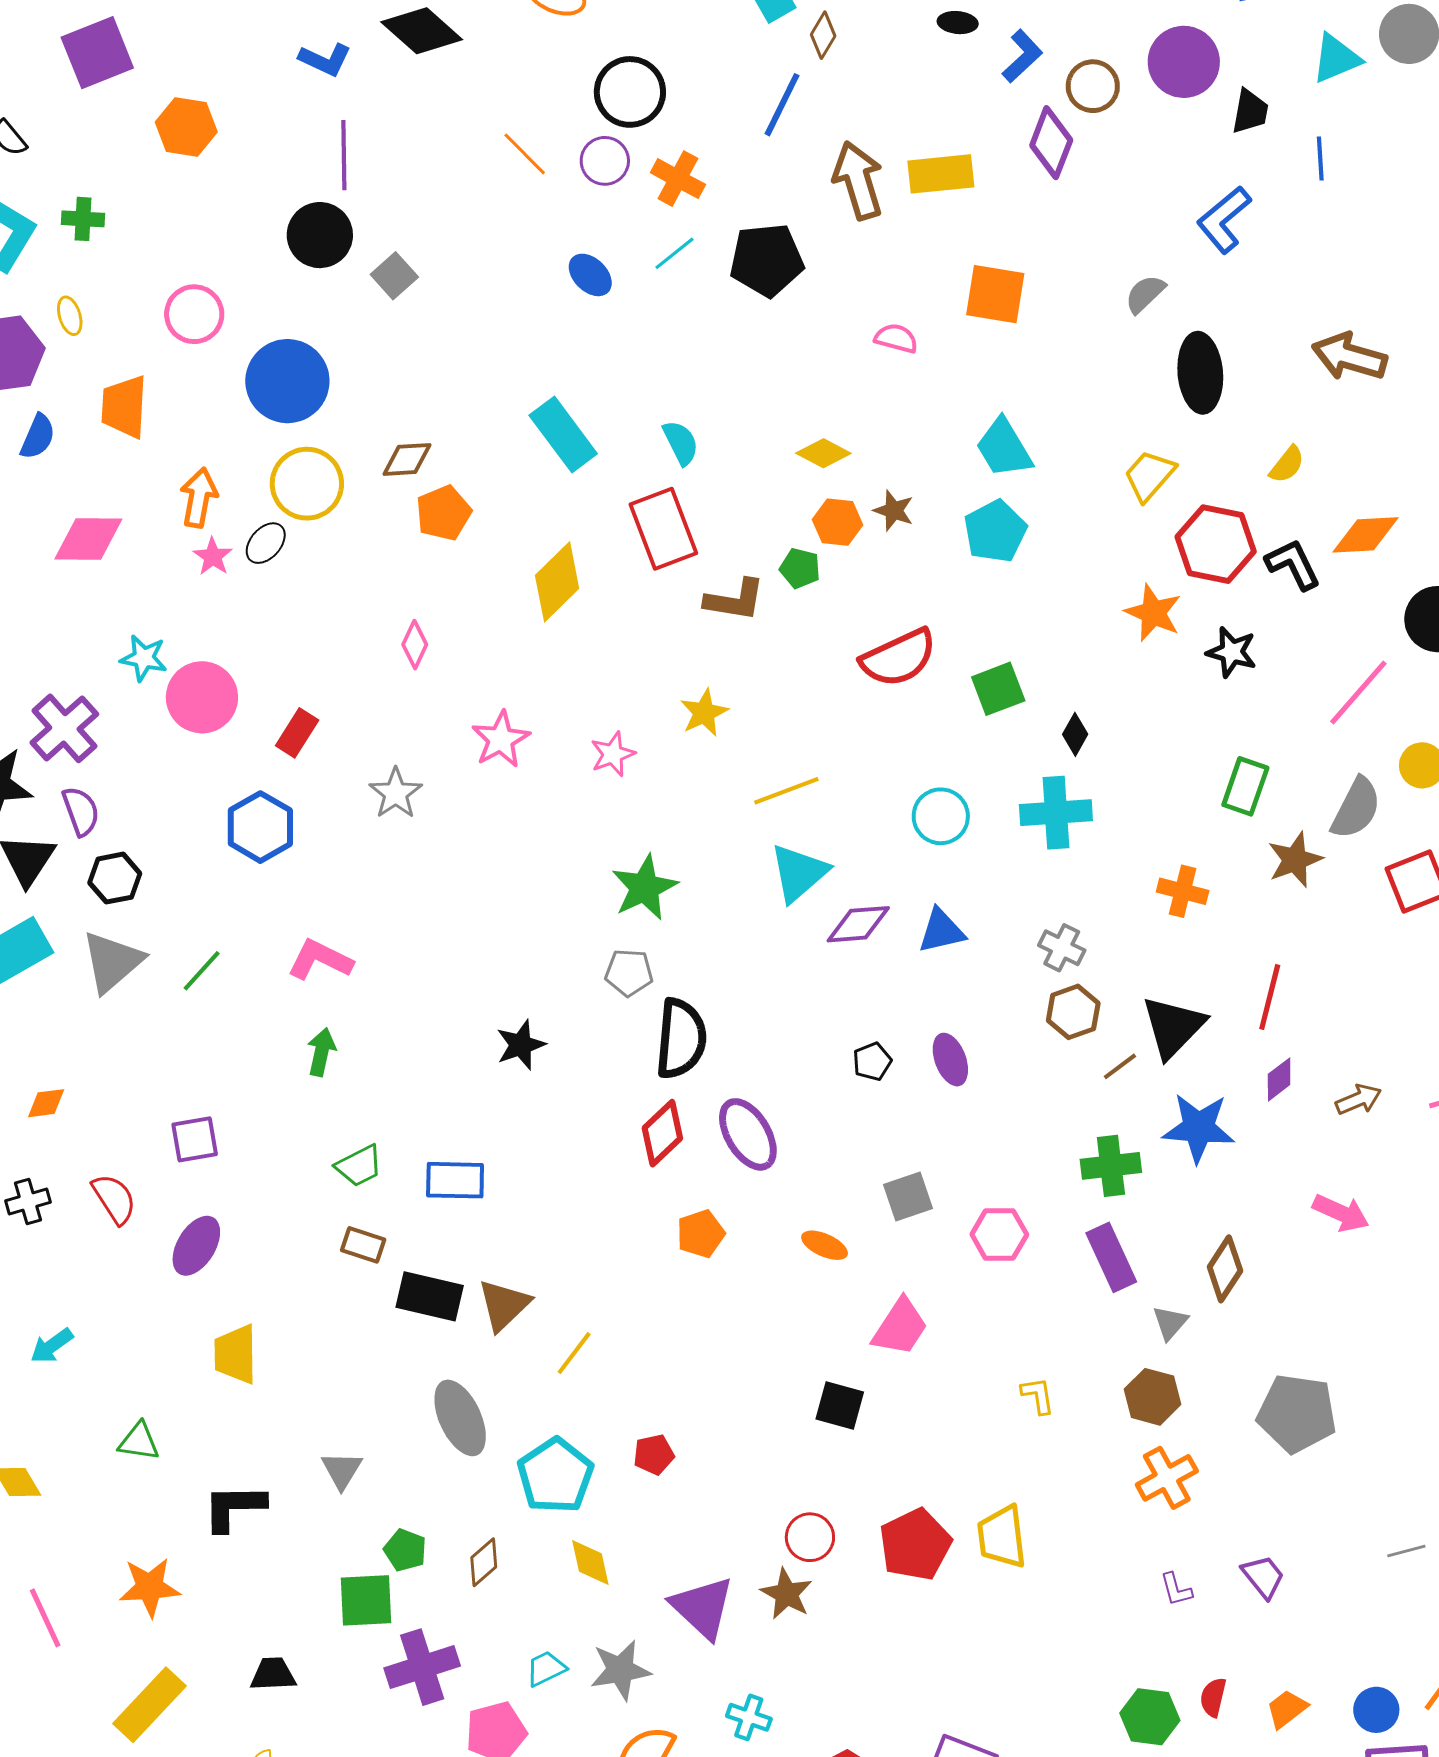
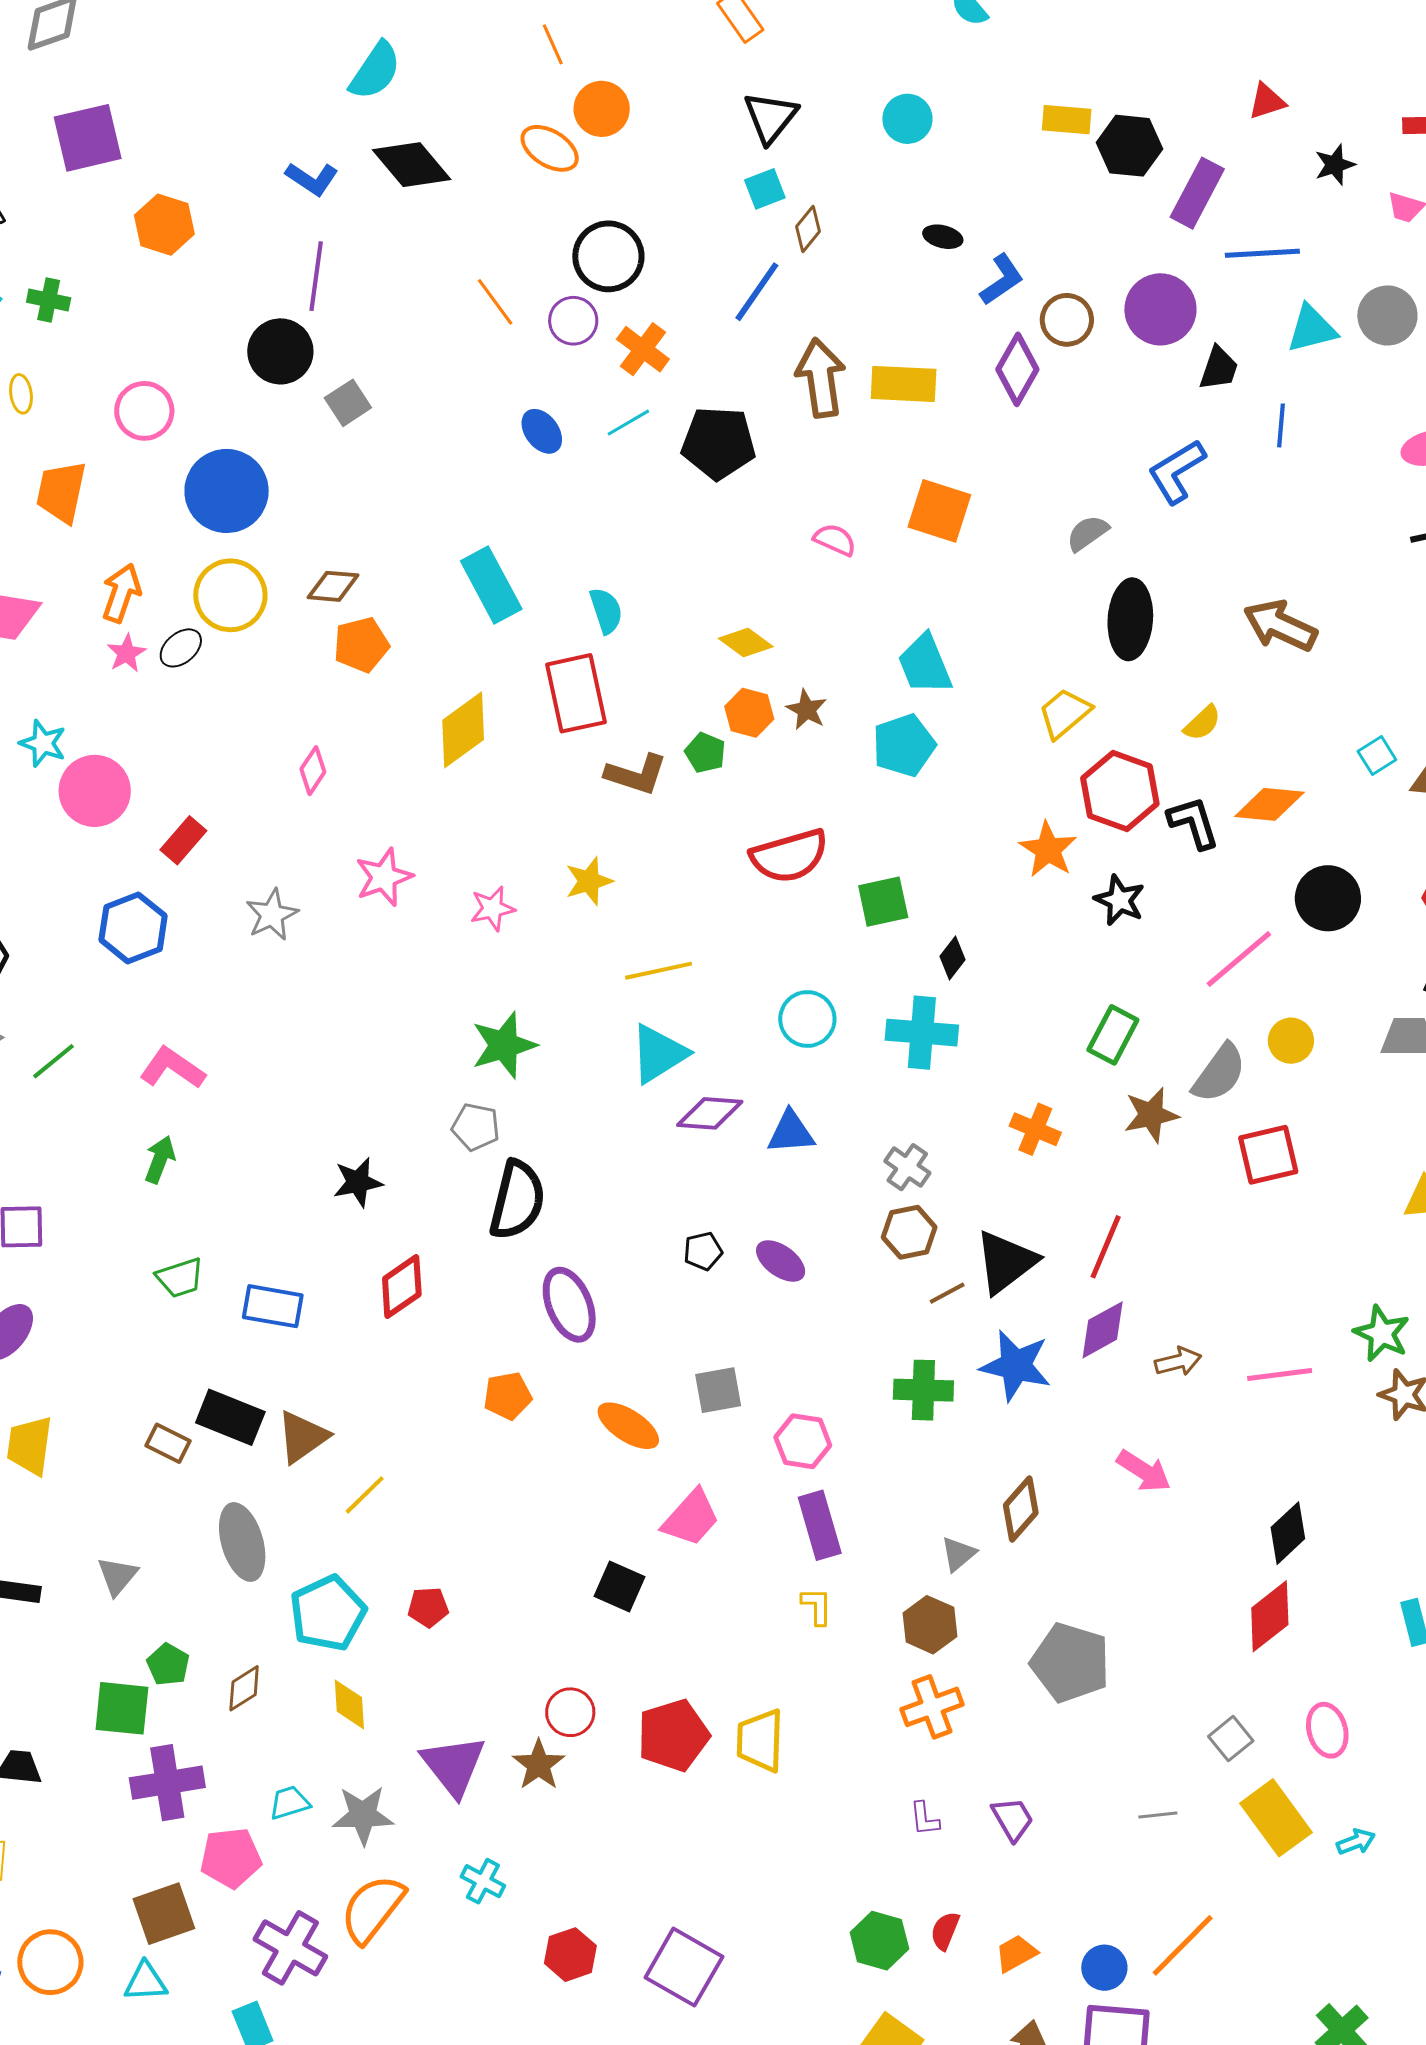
purple ellipse: (950, 1060) -> (781, 1261), turned -42
purple diamond: (1279, 1079) -> (1103, 1330), size x1.4
red diamond: (662, 1133) -> (402, 1287), moved
brown rectangle: (363, 1245) -> (168, 1443), moved
orange ellipse: (825, 1245) -> (628, 1426), size x1.4
purple rectangle: (1111, 1257) -> (820, 1525), moved

